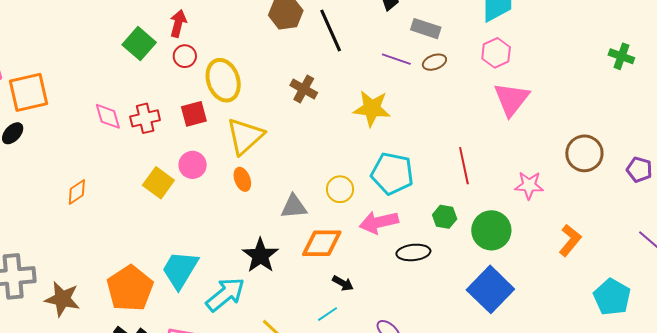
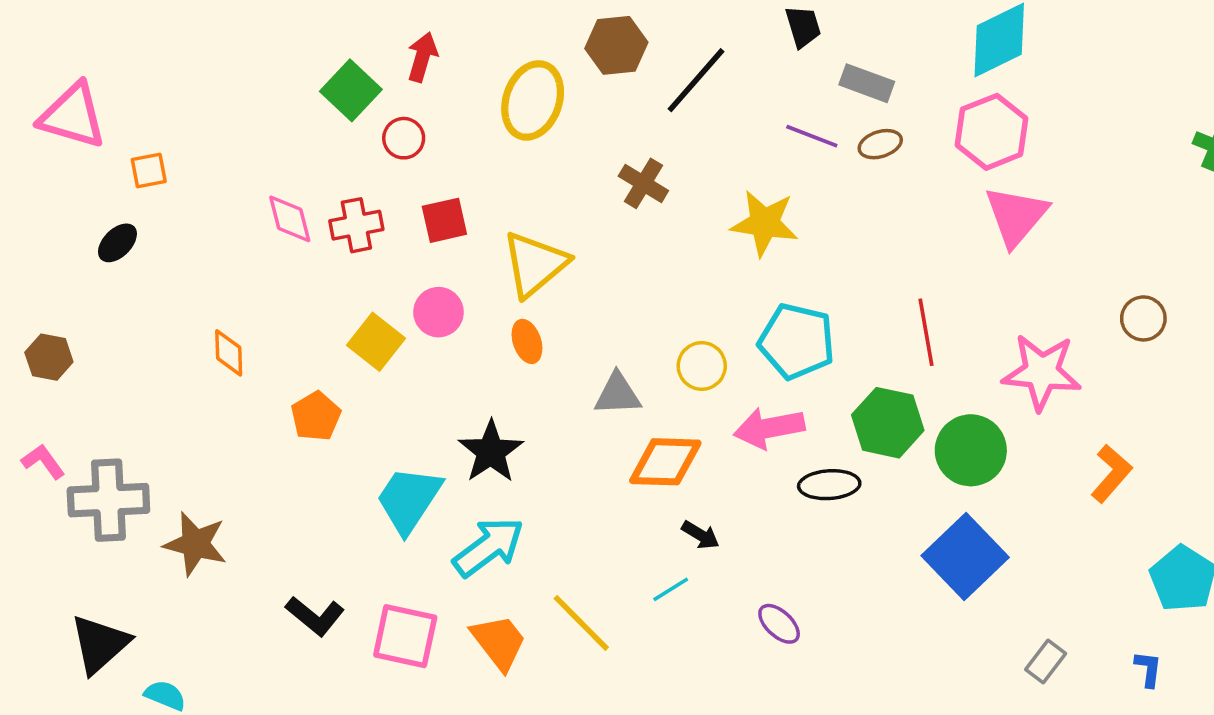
black line: (331, 30) -> (696, 80), turned 63
pink hexagon: (496, 53) -> (992, 132), size x1.4
red circle: (185, 56) -> (404, 138), moved
yellow ellipse: (223, 80) -> (533, 100), moved, turned 36
orange square: (29, 92) -> (149, 171), size x0.5
brown circle: (584, 153) -> (1143, 318), size x0.7
pink star: (529, 185) -> (1042, 372), size x1.5
orange diamond: (77, 192) -> (229, 353), turned -60
green hexagon: (445, 217) -> (888, 423), size x1.6
black star: (260, 255) -> (491, 452), moved
orange pentagon: (130, 288) -> (316, 416), moved, size x0.6

